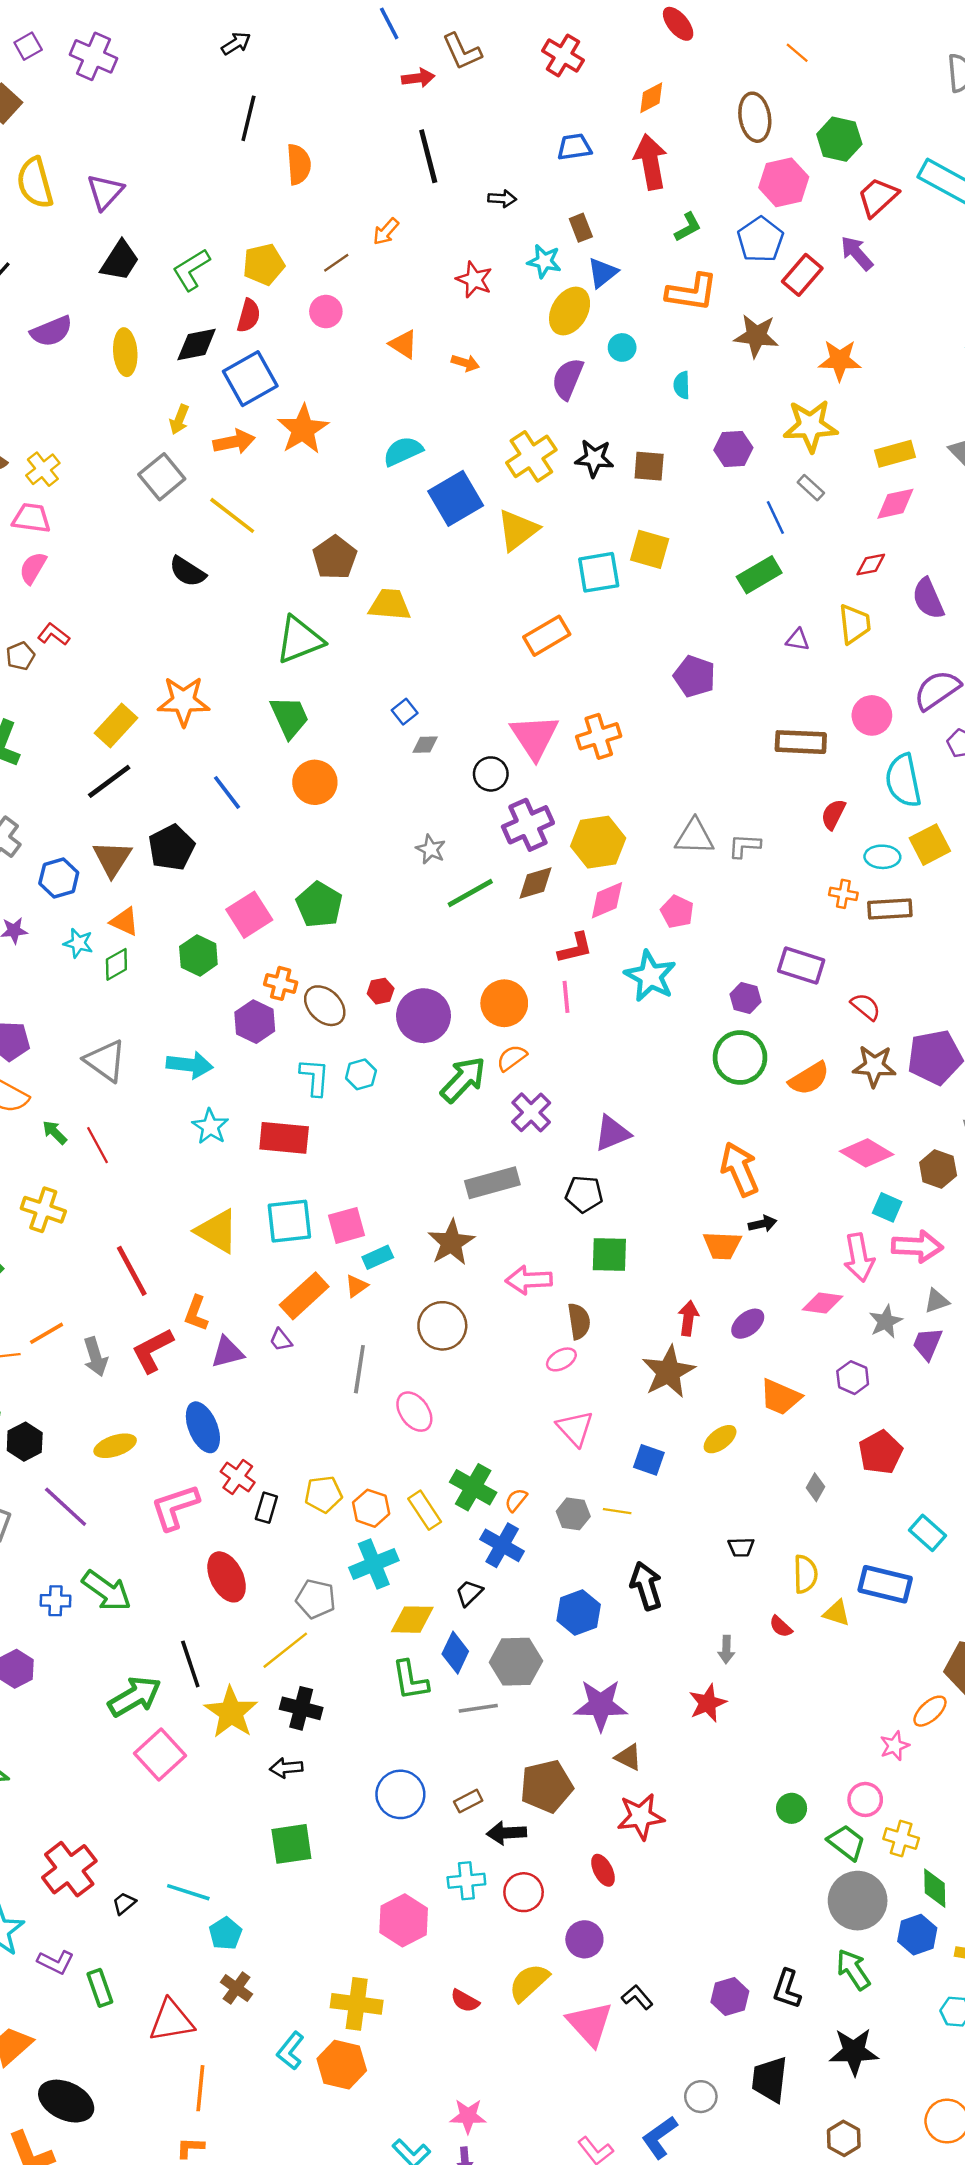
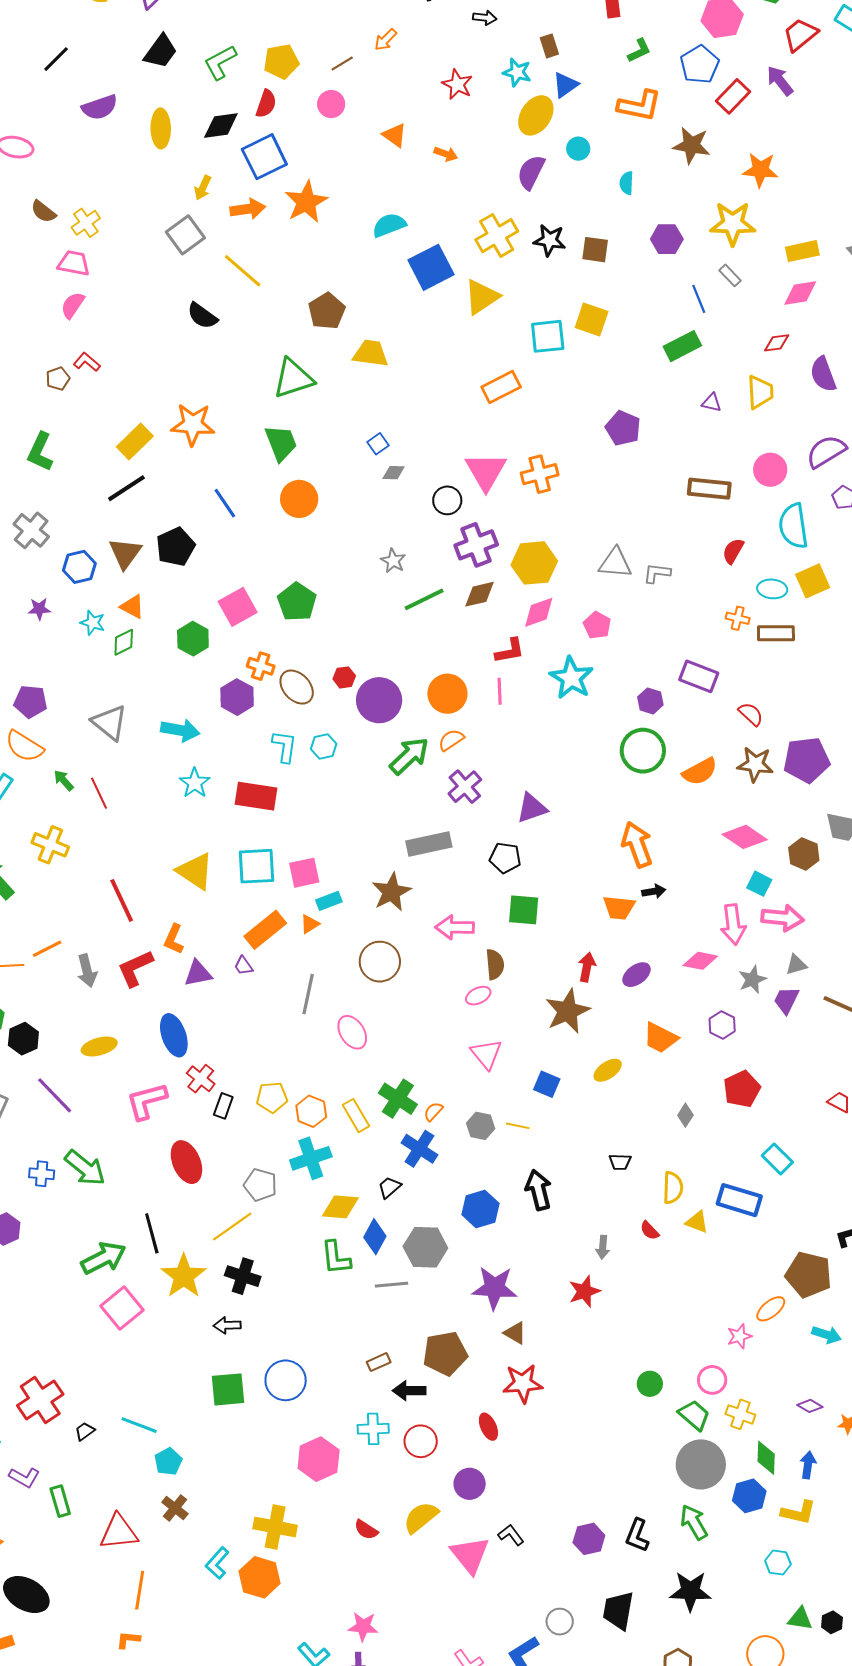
blue circle: (400, 1794) -> (286, 1380), moved

